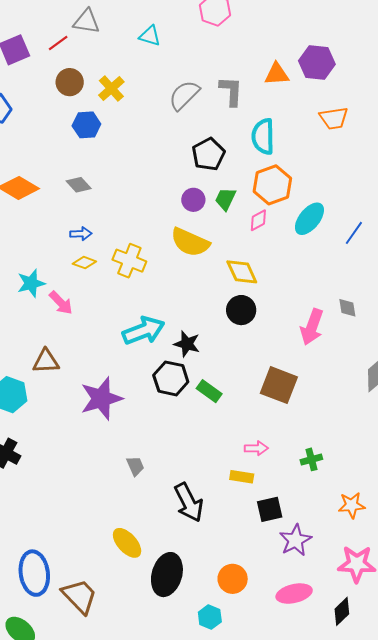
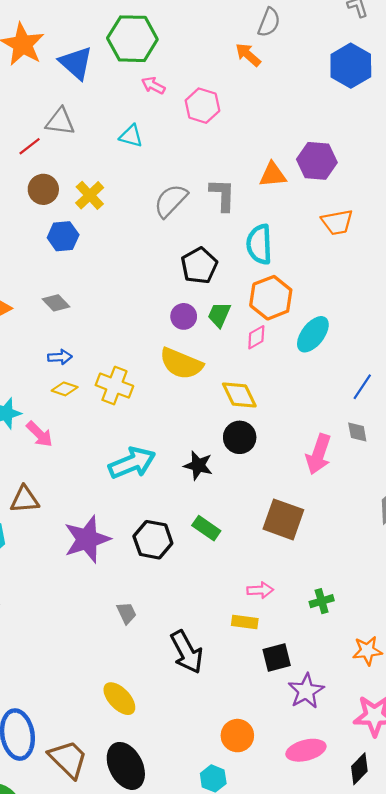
blue line: (354, 233) -> (362, 387), moved
black star: (187, 344) -> (198, 465), moved
black hexagon: (171, 378) -> (153, 540), moved
black ellipse: (167, 575) -> (126, 766), moved, turned -42

